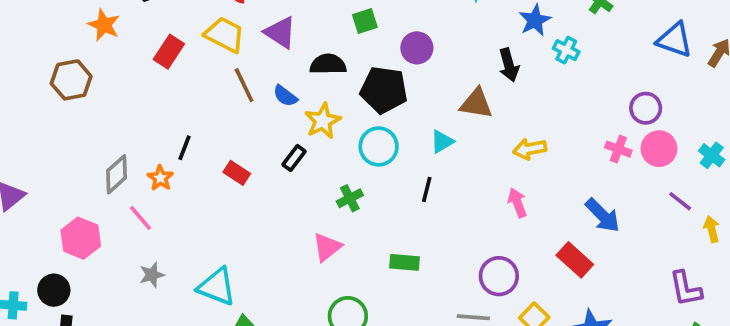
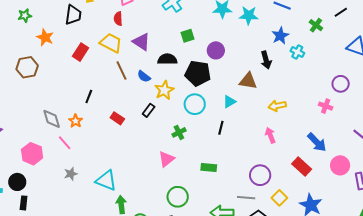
black line: (184, 148) -> (89, 96), moved
pink circle: (659, 149) -> (340, 165), moved
gray diamond: (116, 174) -> (52, 119), turned -65

